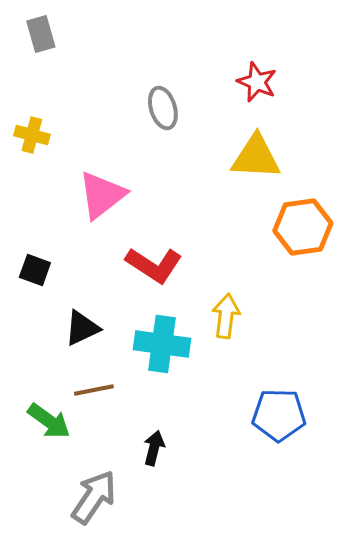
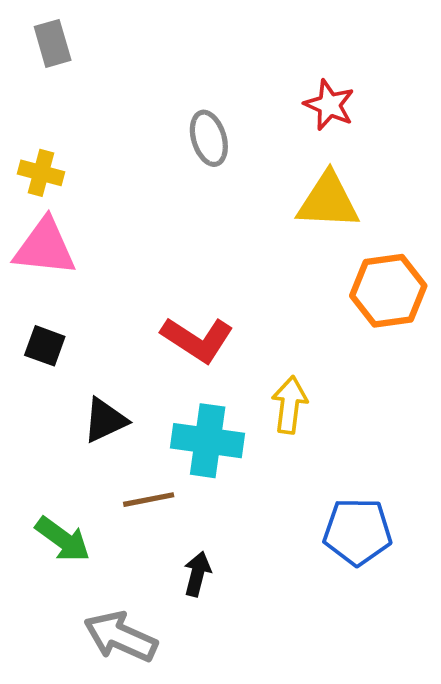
pink triangle: (102, 195) -> (45, 247), moved, turned 44
brown line: (94, 390) -> (149, 500), moved
gray arrow: (94, 497) -> (120, 637), turned -100

